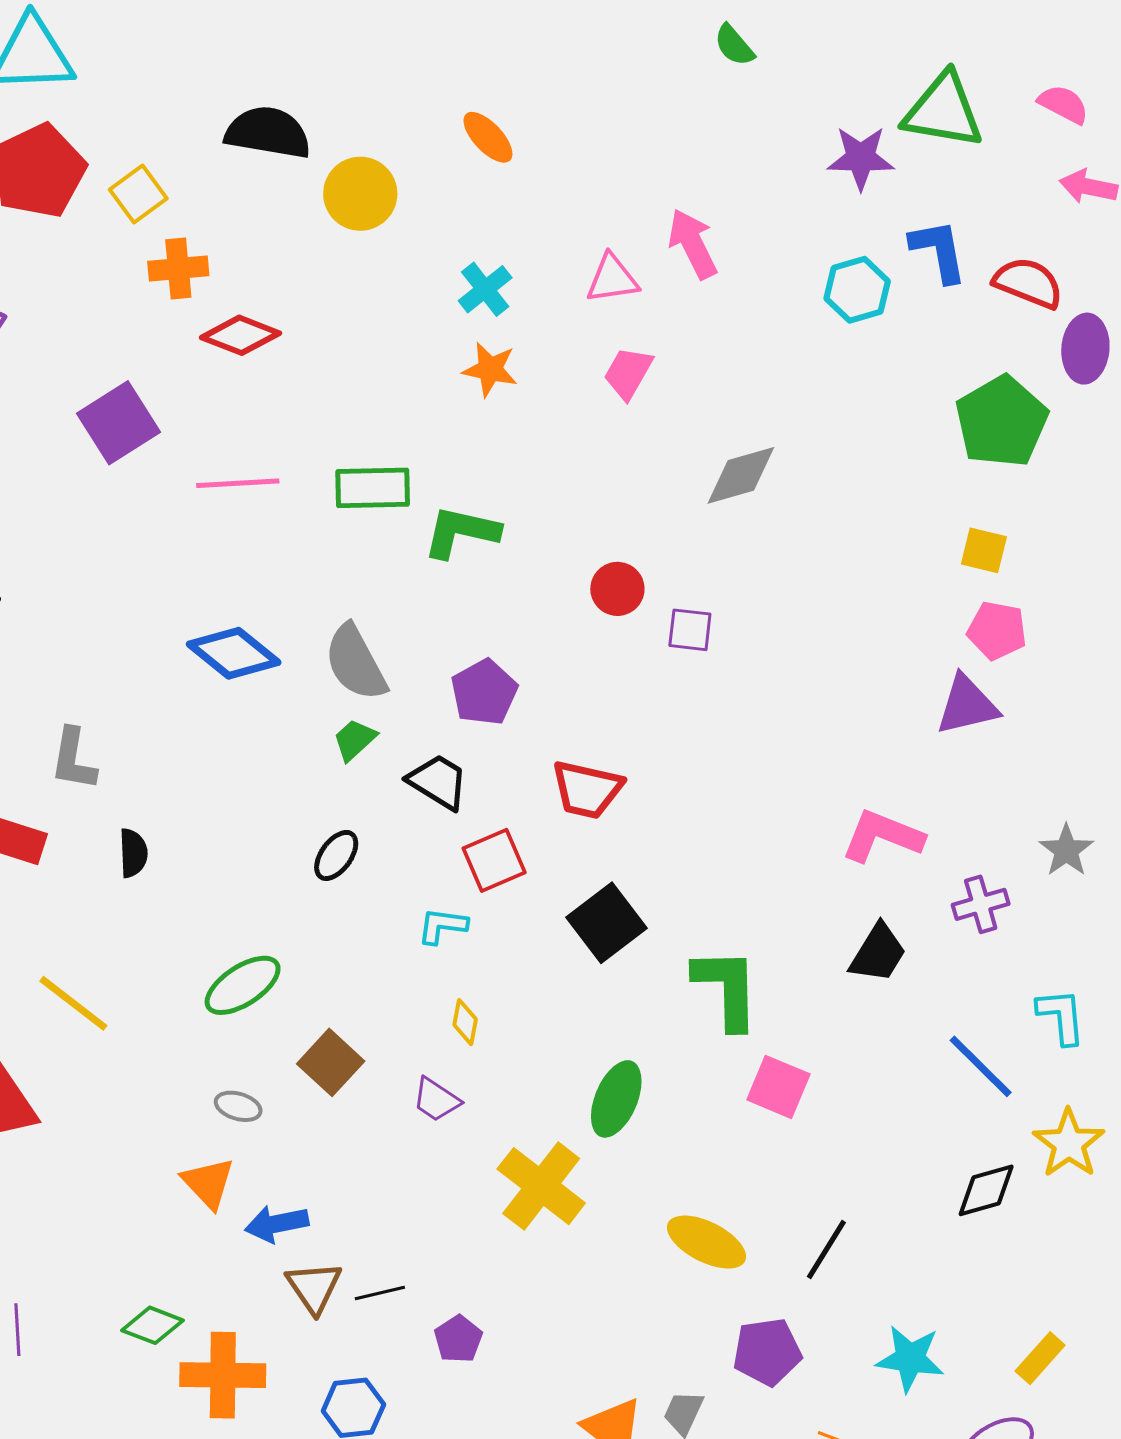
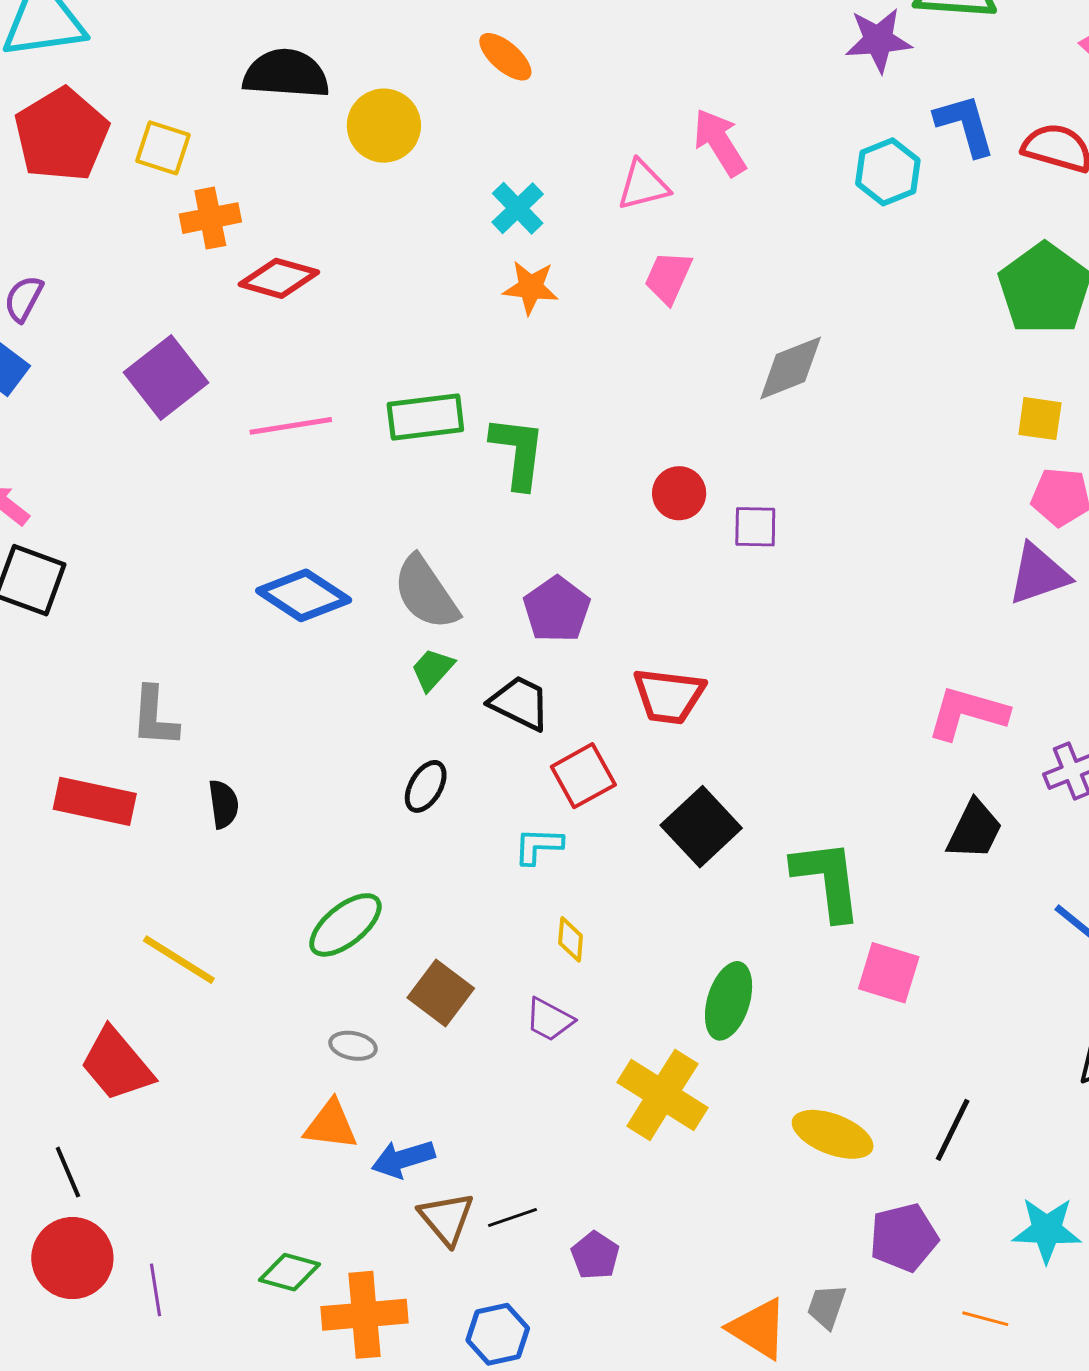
yellow square: (138, 194) -> (163, 148), turned -30
green L-shape: (461, 532) -> (518, 452), turned 90
orange triangle: (208, 1183) -> (331, 1125), turned -34

